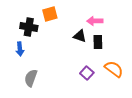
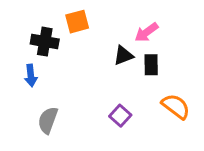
pink arrow: (95, 21) -> (146, 32), turned -35
black triangle: (80, 36) -> (123, 55), turned -40
purple square: (87, 73) -> (120, 116), moved

